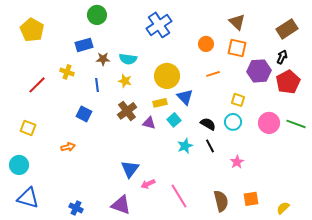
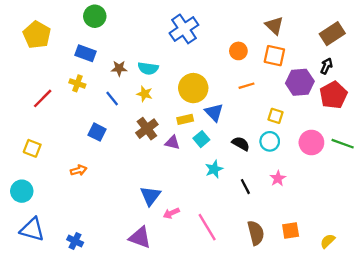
green circle: (97, 15) -> (95, 16), moved
blue rectangle: (84, 45) -> (85, 53), moved, turned 36
blue line: (97, 85) -> (112, 98), turned -32
black line: (210, 146) -> (245, 187), moved
pink star: (237, 162) -> (278, 178), moved
blue cross: (76, 208) -> (75, 241), moved

